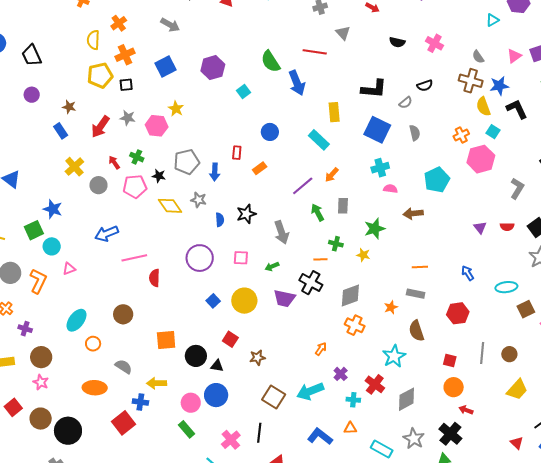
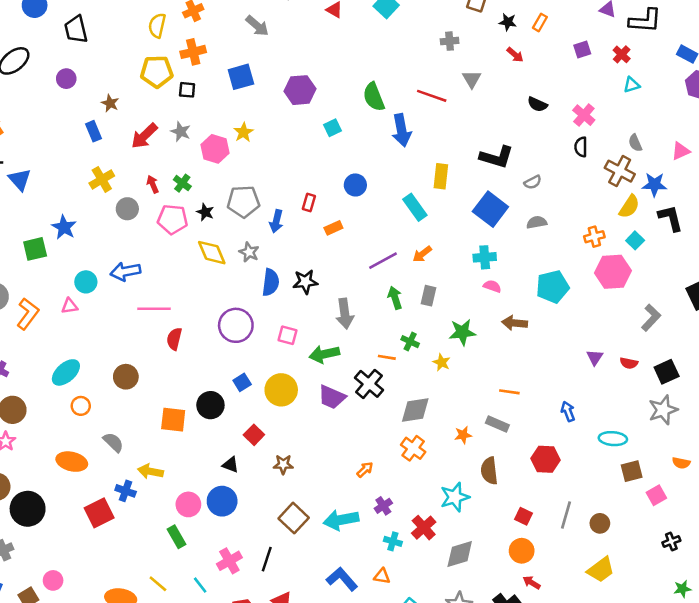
cyan triangle: (492, 20) -> (632, 85), moved
black semicircle: (425, 86) -> (581, 147), moved, turned 98
yellow semicircle: (483, 107) -> (629, 207), turned -138
gray semicircle: (415, 133) -> (537, 222), turned -98
blue semicircle: (220, 220) -> (271, 282), size x1.5
cyan circle: (52, 246) -> (86, 282), moved
green arrow: (272, 267) -> (324, 354), size x1.6
black circle: (196, 356) -> (210, 405), moved

